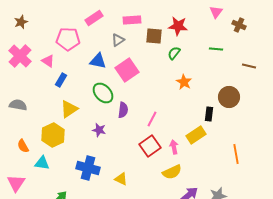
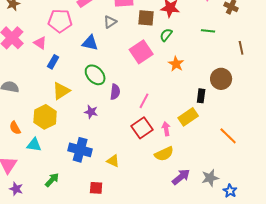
brown line: (249, 66) -> (241, 48), turned 64
pink square: (127, 70) -> (141, 52), moved
orange line: (236, 154) -> (228, 136), turned -36

